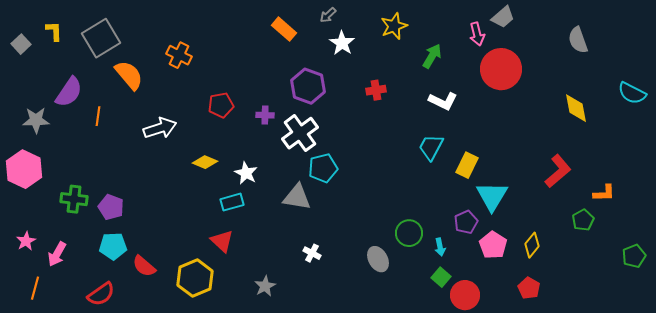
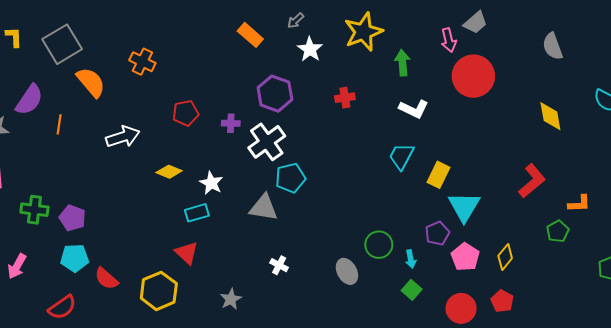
yellow star: (394, 26) -> (363, 32), size x1.4
green arrow: (432, 56) -> (402, 63), turned -35
red circle: (465, 295) -> (461, 308), moved

